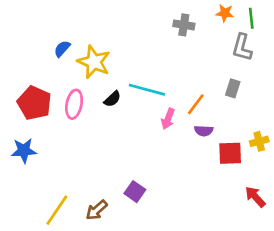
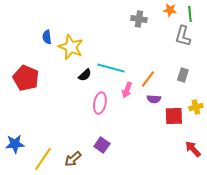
blue semicircle: (62, 49) -> (47, 37), turned -48
gray rectangle: (233, 88) -> (183, 75), moved
pink ellipse: (74, 104) -> (100, 103), moved
blue star: (24, 151) -> (15, 144), moved

